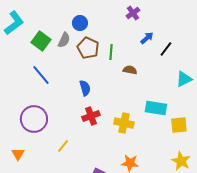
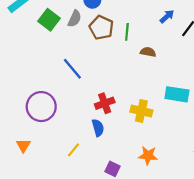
blue line: (41, 75) -> (72, 69), moved
blue semicircle: (85, 88) -> (98, 128), moved
yellow line: (63, 146) -> (73, 150), moved

